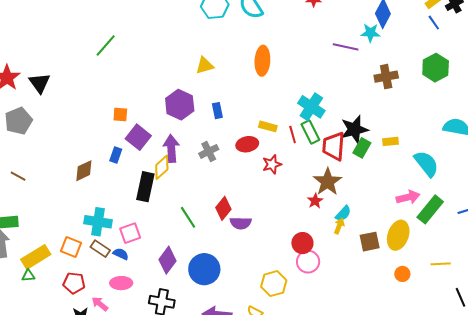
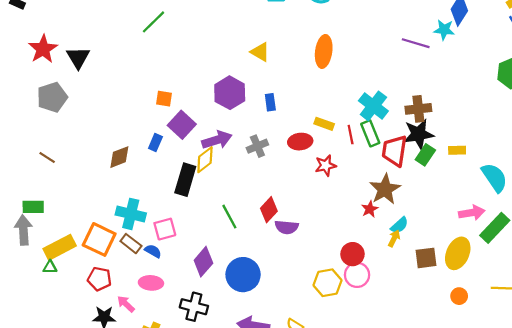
yellow triangle: (205, 65) -> (260, 52), turned 42
brown cross: (386, 77) -> (418, 109), moved
purple arrow: (171, 148) -> (217, 140), turned 72
orange square: (71, 247) -> (99, 239), size x1.4
yellow hexagon: (274, 284) -> (327, 283), moved

